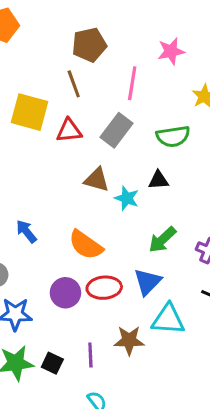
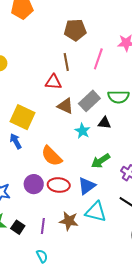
brown line: (74, 84) -> (66, 62), moved
yellow square: (29, 112) -> (22, 117), moved
gray rectangle: (117, 130) -> (89, 101), moved
brown triangle: (97, 180) -> (65, 106), moved

